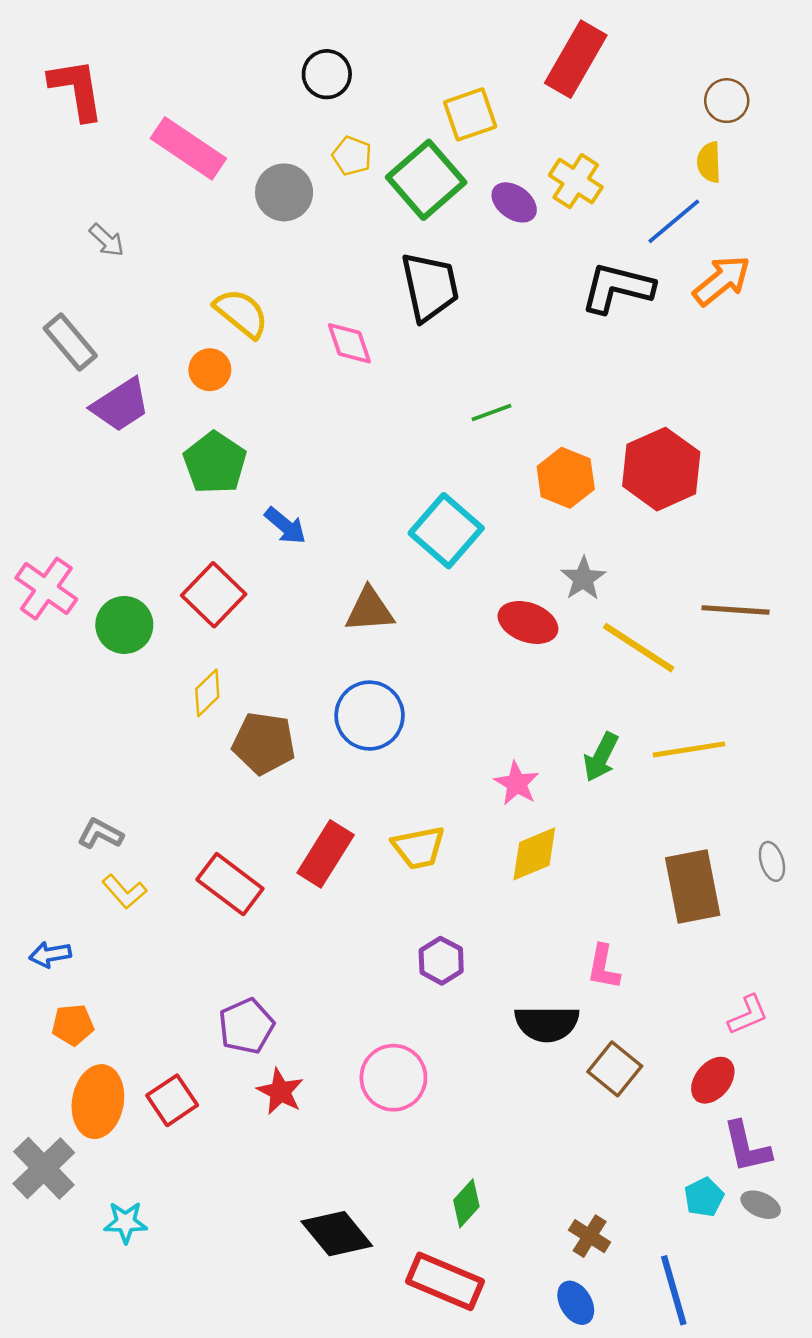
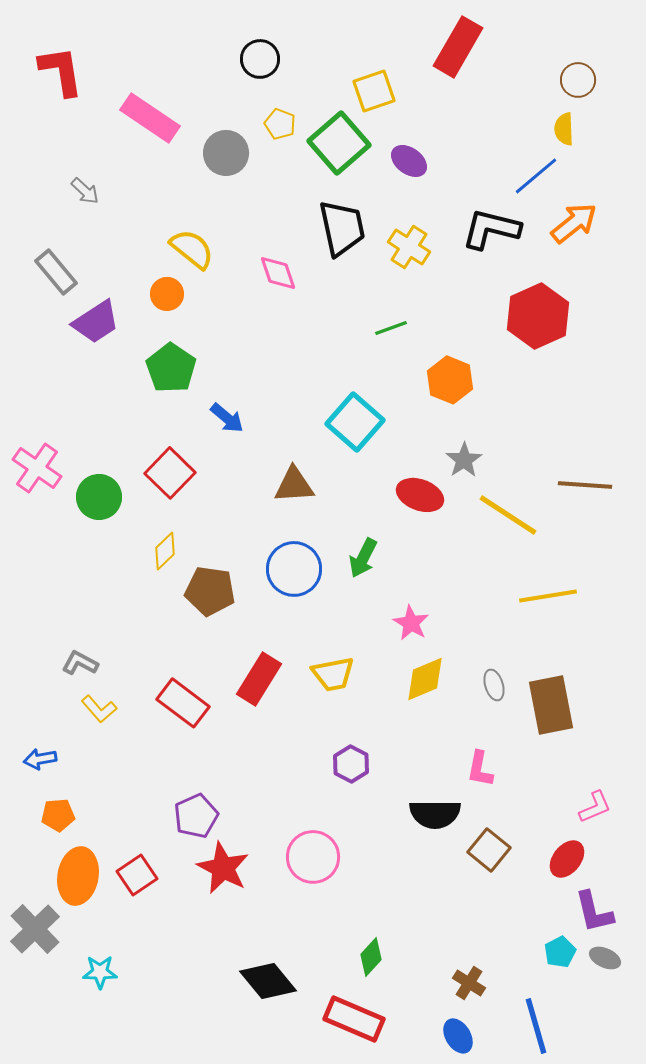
yellow cross: (576, 181) -> (409, 247), moved
red hexagon: (661, 469) -> (538, 316), moved
green arrow: (601, 757) -> (363, 558), moved
gray ellipse: (772, 861) -> (494, 685), moved
red star: (280, 1092) -> (223, 868), size x1.4

